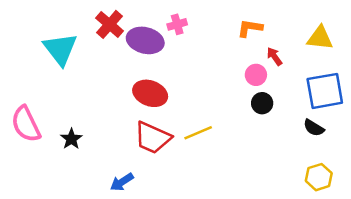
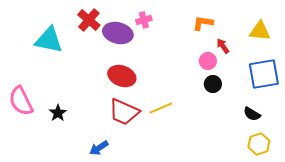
cyan triangle: (60, 49) -> (49, 40), turned -40
black semicircle: (314, 128) -> (252, 114), moved

